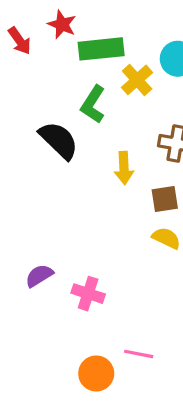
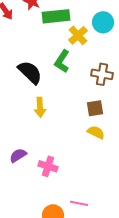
green L-shape: (93, 104) -> (62, 61), moved
yellow arrow: (124, 168) -> (40, 107), moved

